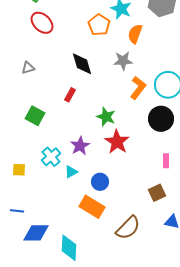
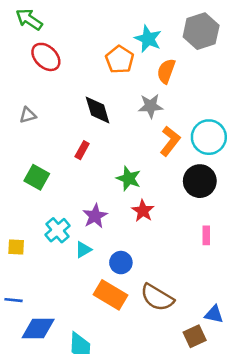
red star: (117, 142) -> (143, 211), size x0.7
brown square: (157, 193) -> (195, 336), moved
brown semicircle: (128, 228) -> (157, 297), moved, turned 76

